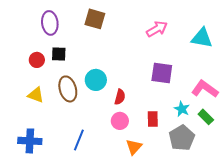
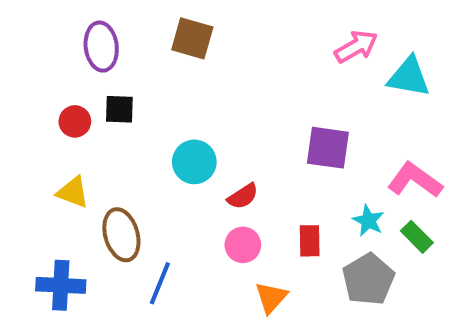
pink arrow: (157, 29) -> (356, 47), moved
brown ellipse: (68, 89) -> (121, 235), moved
red semicircle: (120, 97) -> (243, 196), turned 42

